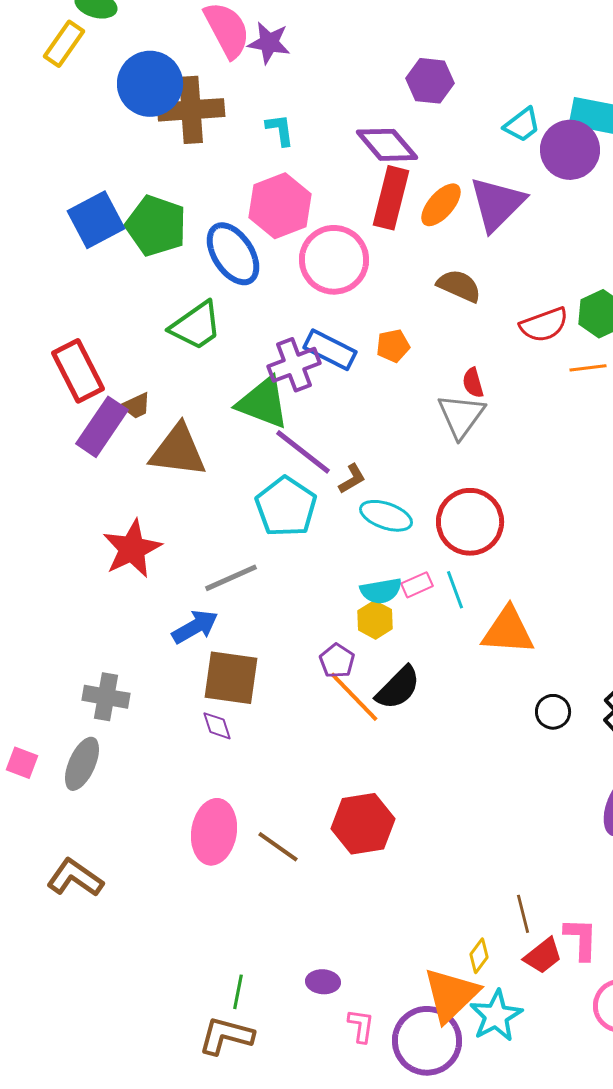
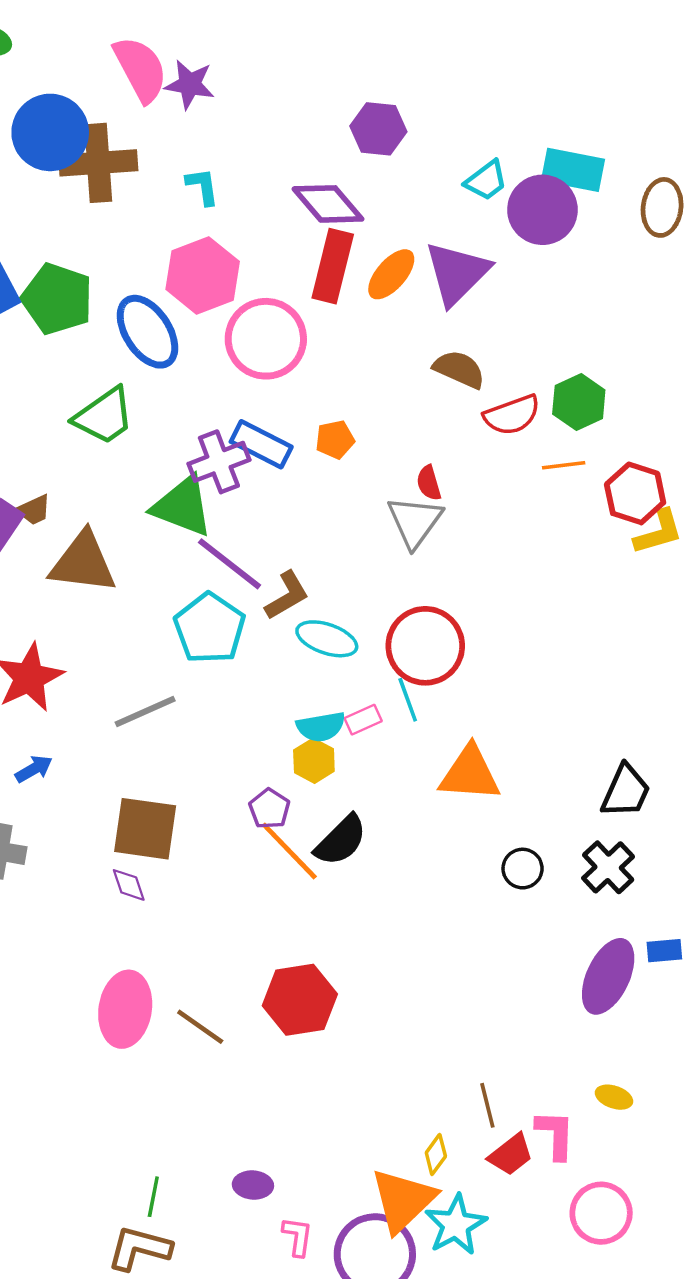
brown semicircle: (459, 286) -> (459, 369), moved
brown L-shape: (352, 479) -> (287, 595), size x1.4
cyan line: (455, 590) -> (408, 700), moved
blue arrow: (195, 627) -> (34, 769), moved, size x0.7

